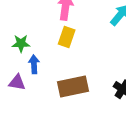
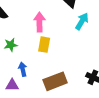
green star: (21, 43) -> (11, 45), moved

